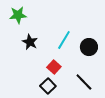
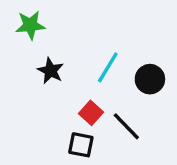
black line: (84, 82) -> (126, 126), moved
black square: (48, 86) -> (81, 145), turned -35

